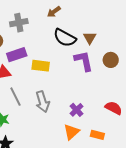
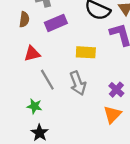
purple rectangle: (17, 55) -> (56, 23), moved
yellow rectangle: (41, 66) -> (86, 52), moved

